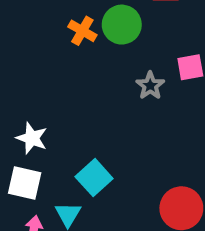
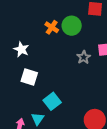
white star: (32, 138) -> (21, 49), moved
white square: (25, 183) -> (29, 77), moved

